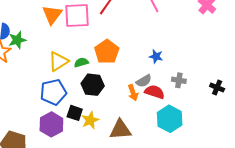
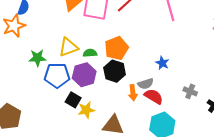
green star: (17, 40) -> (37, 58), moved
gray cross: (179, 80) -> (190, 91), moved
black hexagon: (93, 85) -> (115, 71), moved
purple hexagon: (51, 124) -> (84, 75), moved

